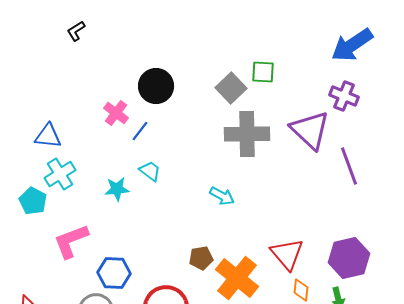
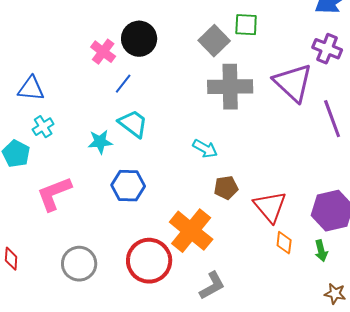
pink cross: (116, 113) -> (103, 52), moved
cyan trapezoid: (150, 171) -> (133, 124), size x1.4
cyan cross: (60, 174) -> (43, 127), size x0.7
brown pentagon: (201, 258) -> (226, 188), moved
blue hexagon: (114, 273) -> (128, 186), moved
orange cross: (237, 278) -> (191, 231), moved

